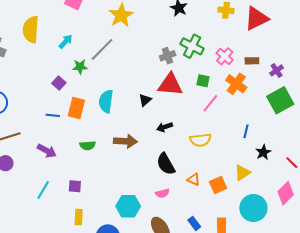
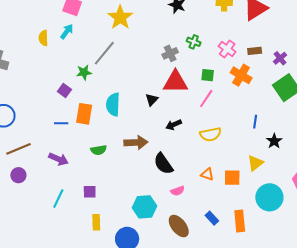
yellow semicircle: (31, 30) -> (43, 38), moved, size x0.6
cyan arrow: (66, 42) -> (67, 31), moved
green cross: (192, 46) -> (194, 42), size x0.6
pink line: (210, 103) -> (206, 99), moved
black semicircle: (166, 164) -> (163, 164), moved
orange square: (218, 185) -> (232, 178), turned 30

